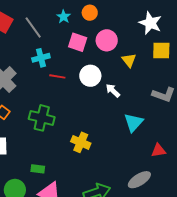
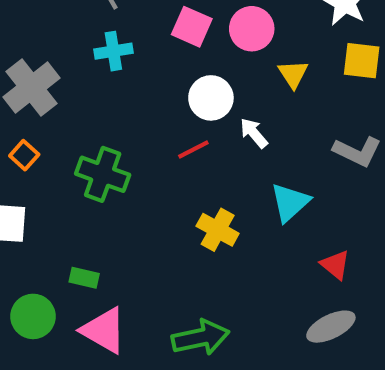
red line: (57, 76) -> (193, 149), moved, turned -42
yellow cross: (81, 142) -> (218, 230), moved
red triangle: (158, 150) -> (335, 265), turned 42
gray ellipse: (139, 180) -> (331, 327), moved

